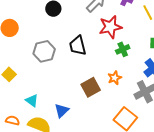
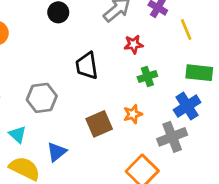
red star: (110, 27) -> (134, 44), size x0.6
gray hexagon: (44, 51) -> (42, 98), moved

